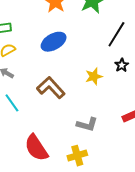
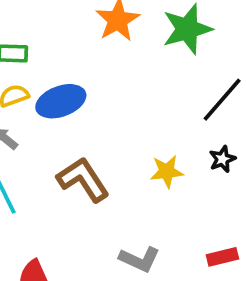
blue ellipse: (54, 42) -> (61, 101), moved

